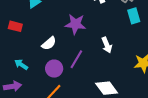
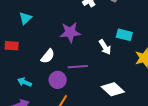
cyan rectangle: (134, 16) -> (124, 35), moved, turned -49
purple line: (76, 59) -> (78, 67), turned 66

